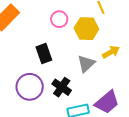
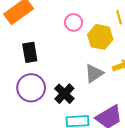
black rectangle: (44, 53) -> (30, 52), moved

